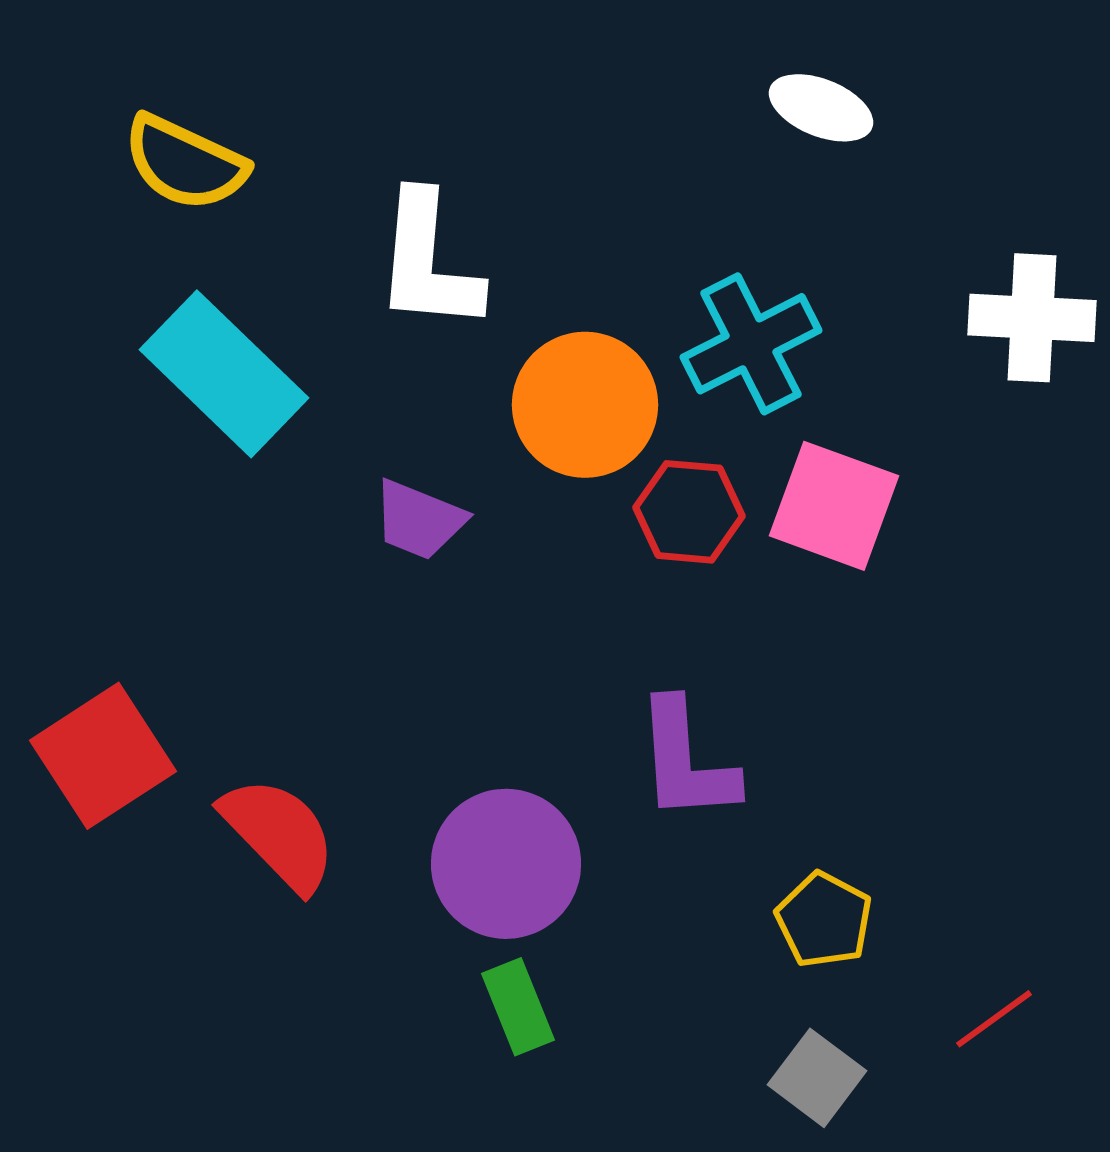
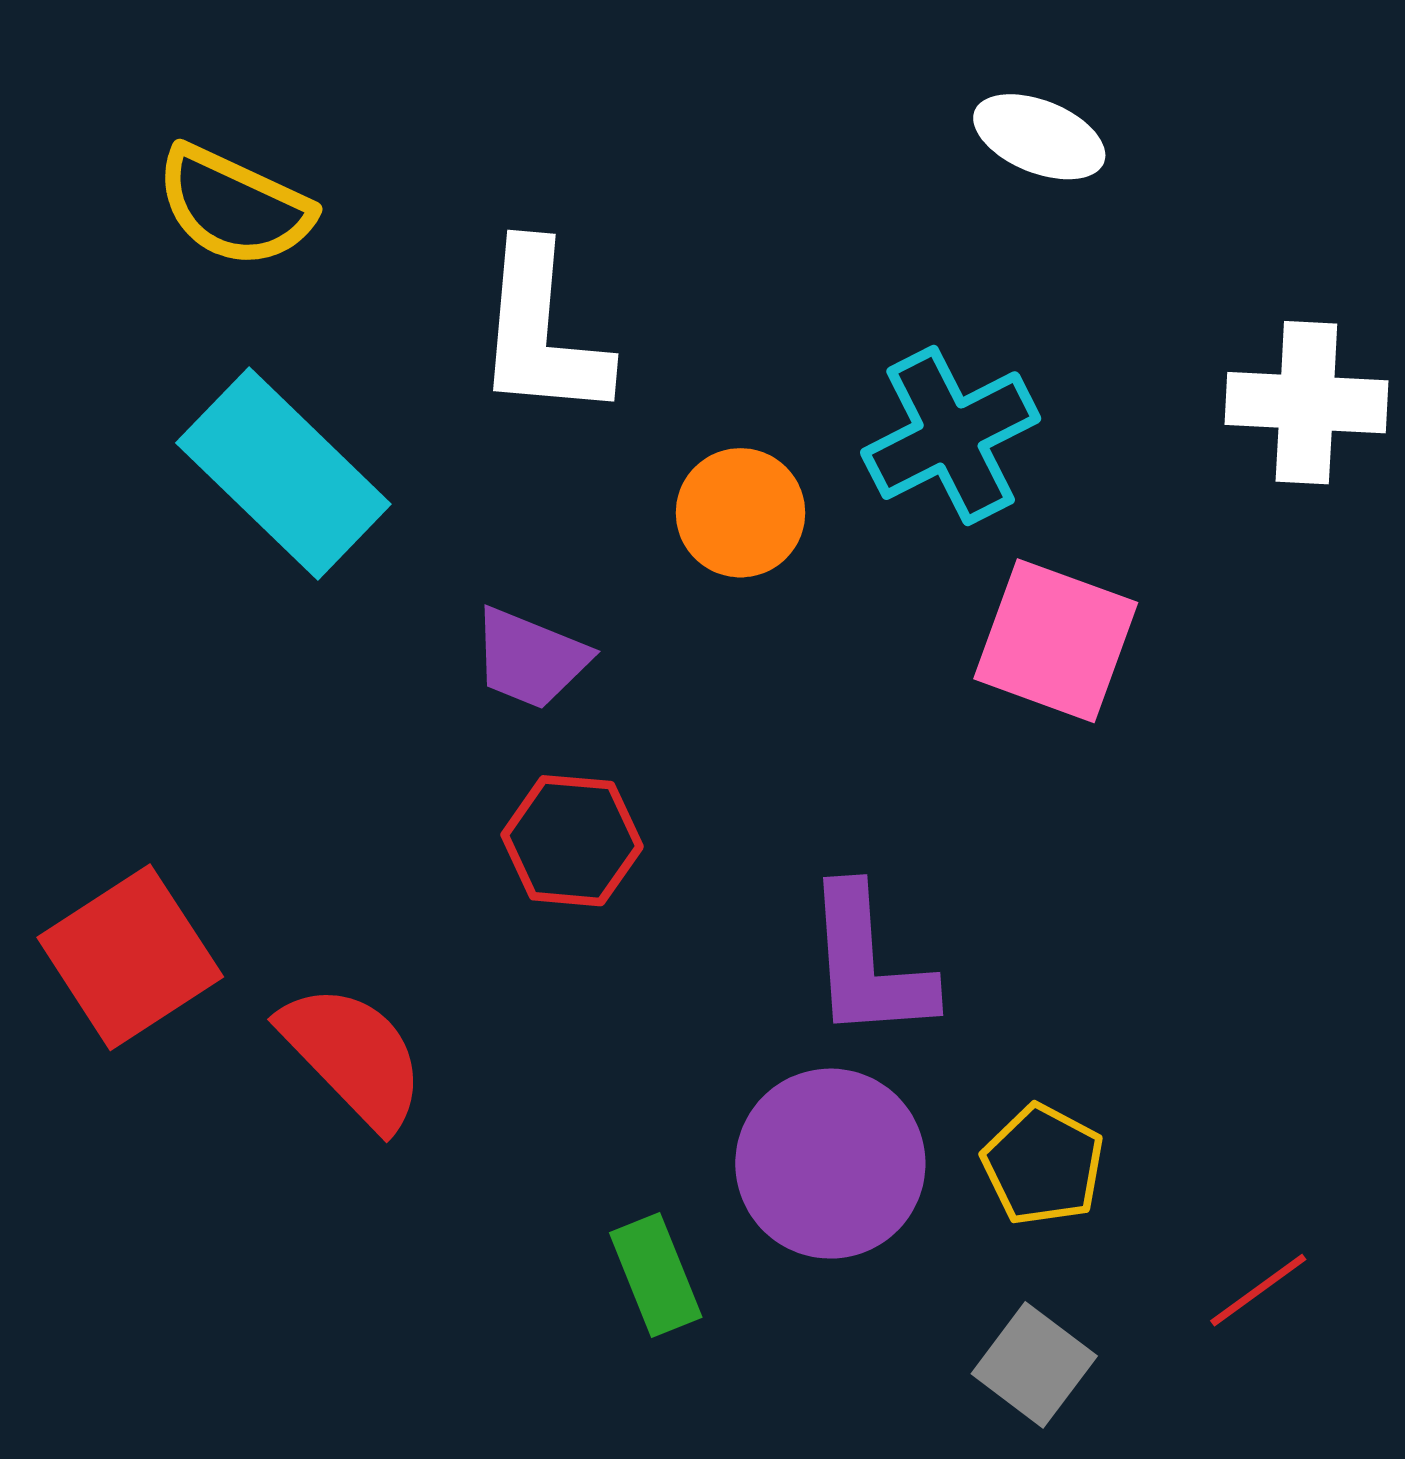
orange circle: (585, 405) -> (740, 513), size x0.7
red hexagon: (689, 512) -> (572, 841), moved
purple circle: (506, 864) -> (830, 1164), moved

